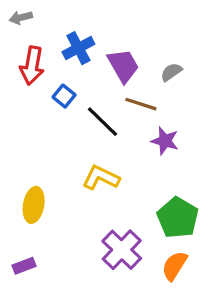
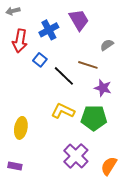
purple trapezoid: (123, 66) -> (79, 20), moved
green pentagon: (178, 218) -> (94, 118), moved, turned -30
purple rectangle: (24, 266) -> (15, 166), turned 32

